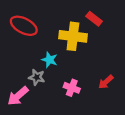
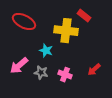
gray star: (37, 77) -> (41, 73), moved
pink arrow: (18, 96) -> (19, 66), moved

